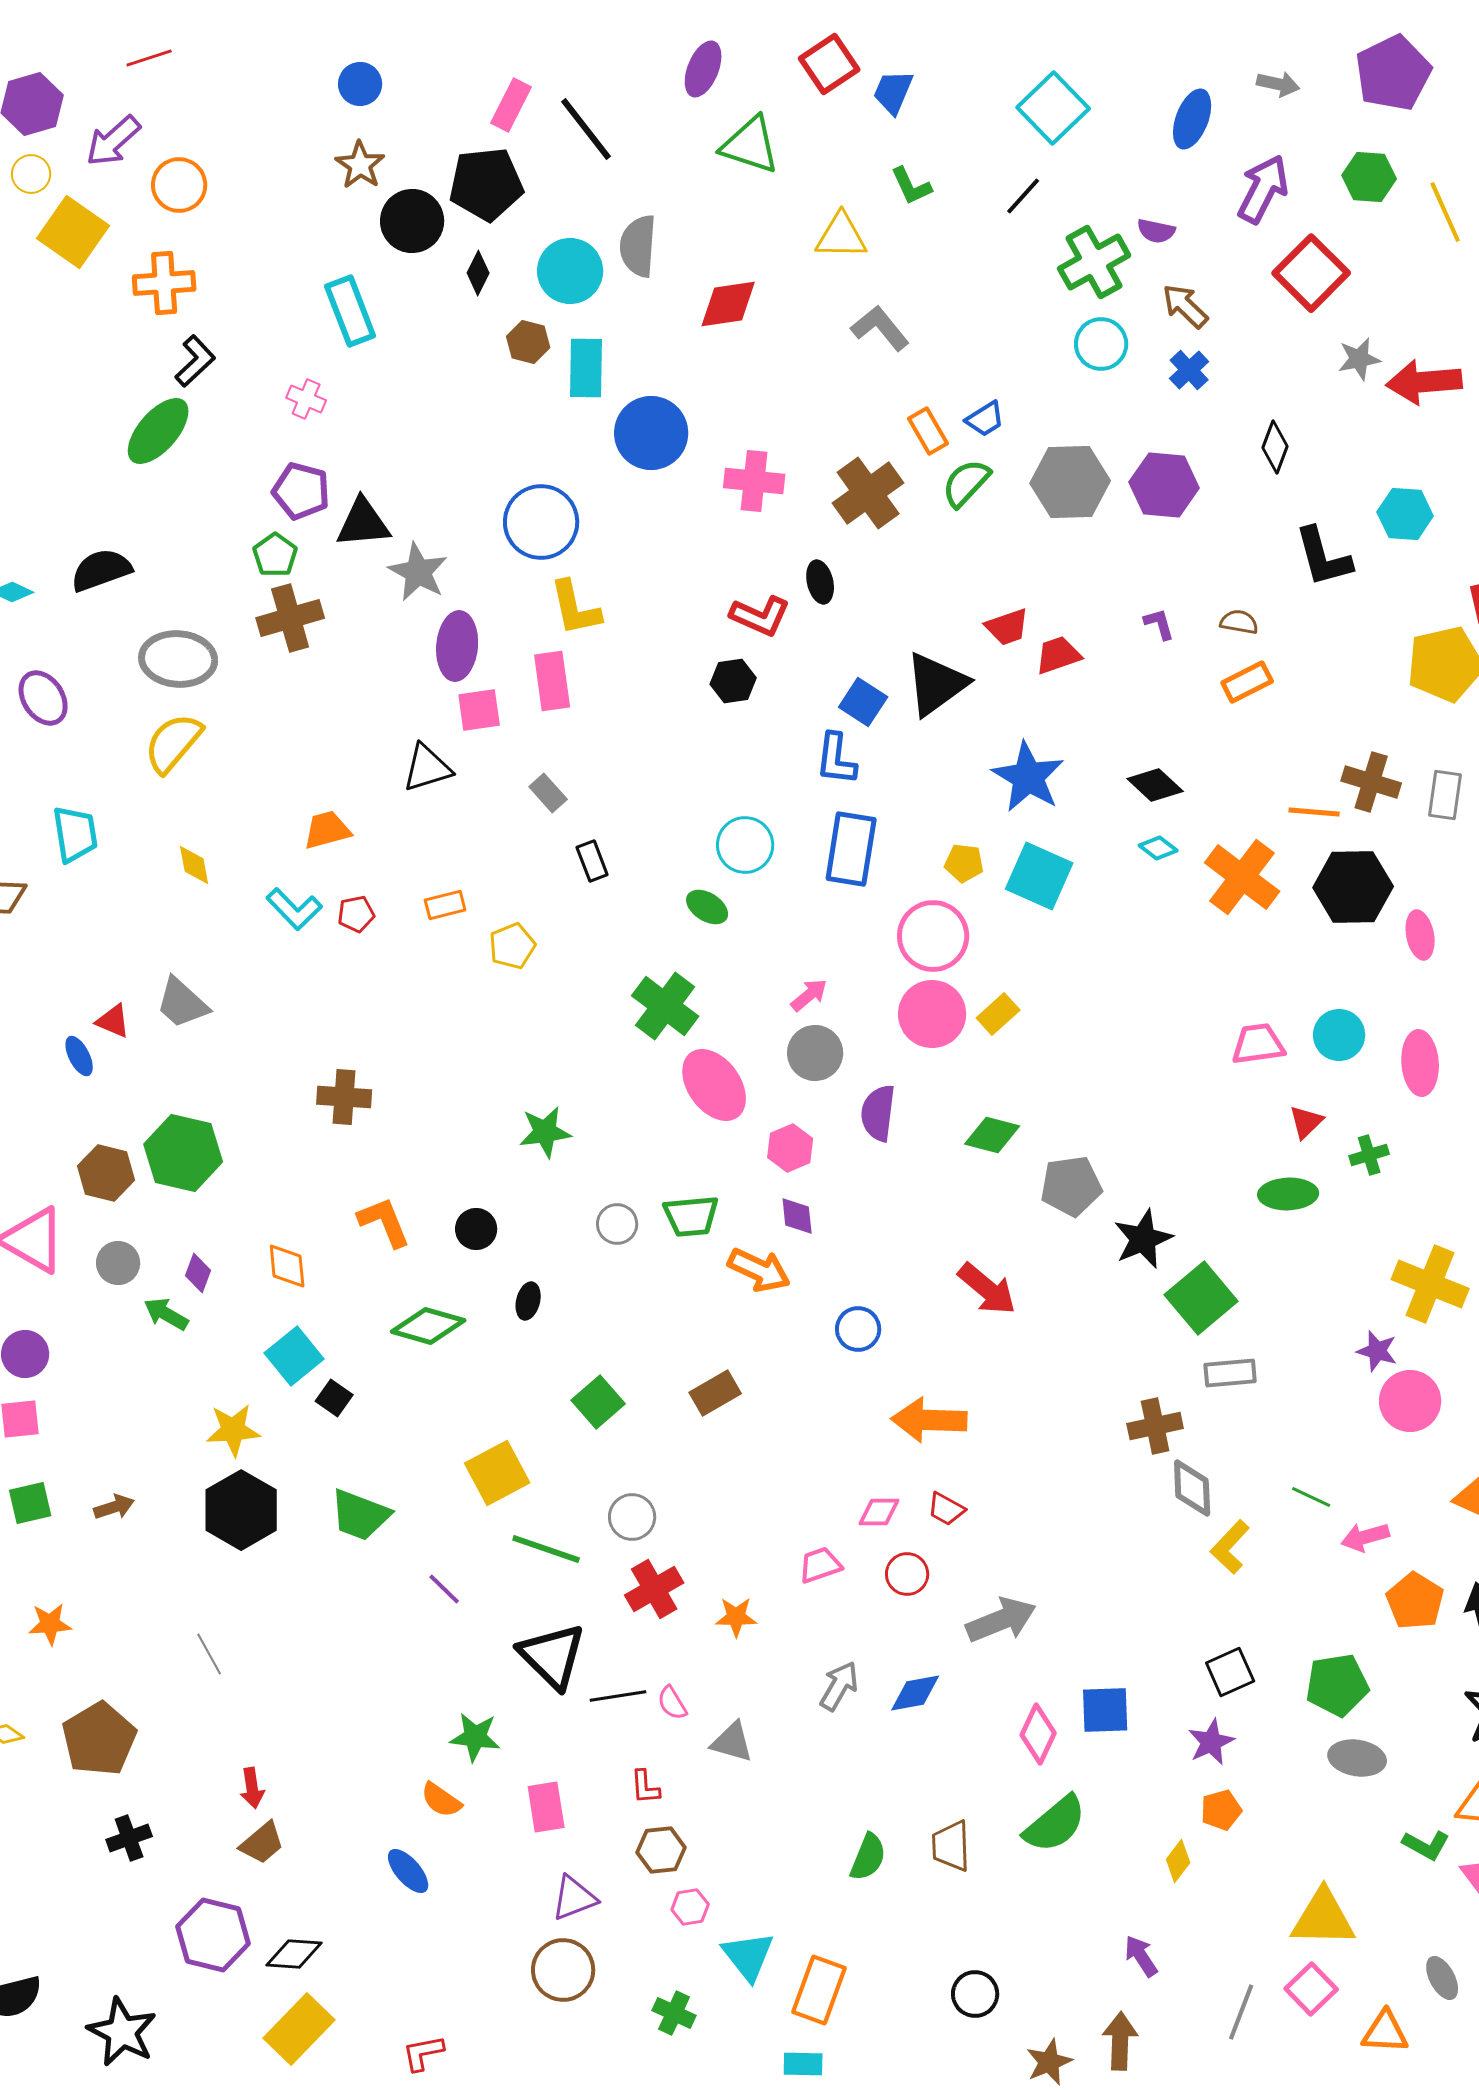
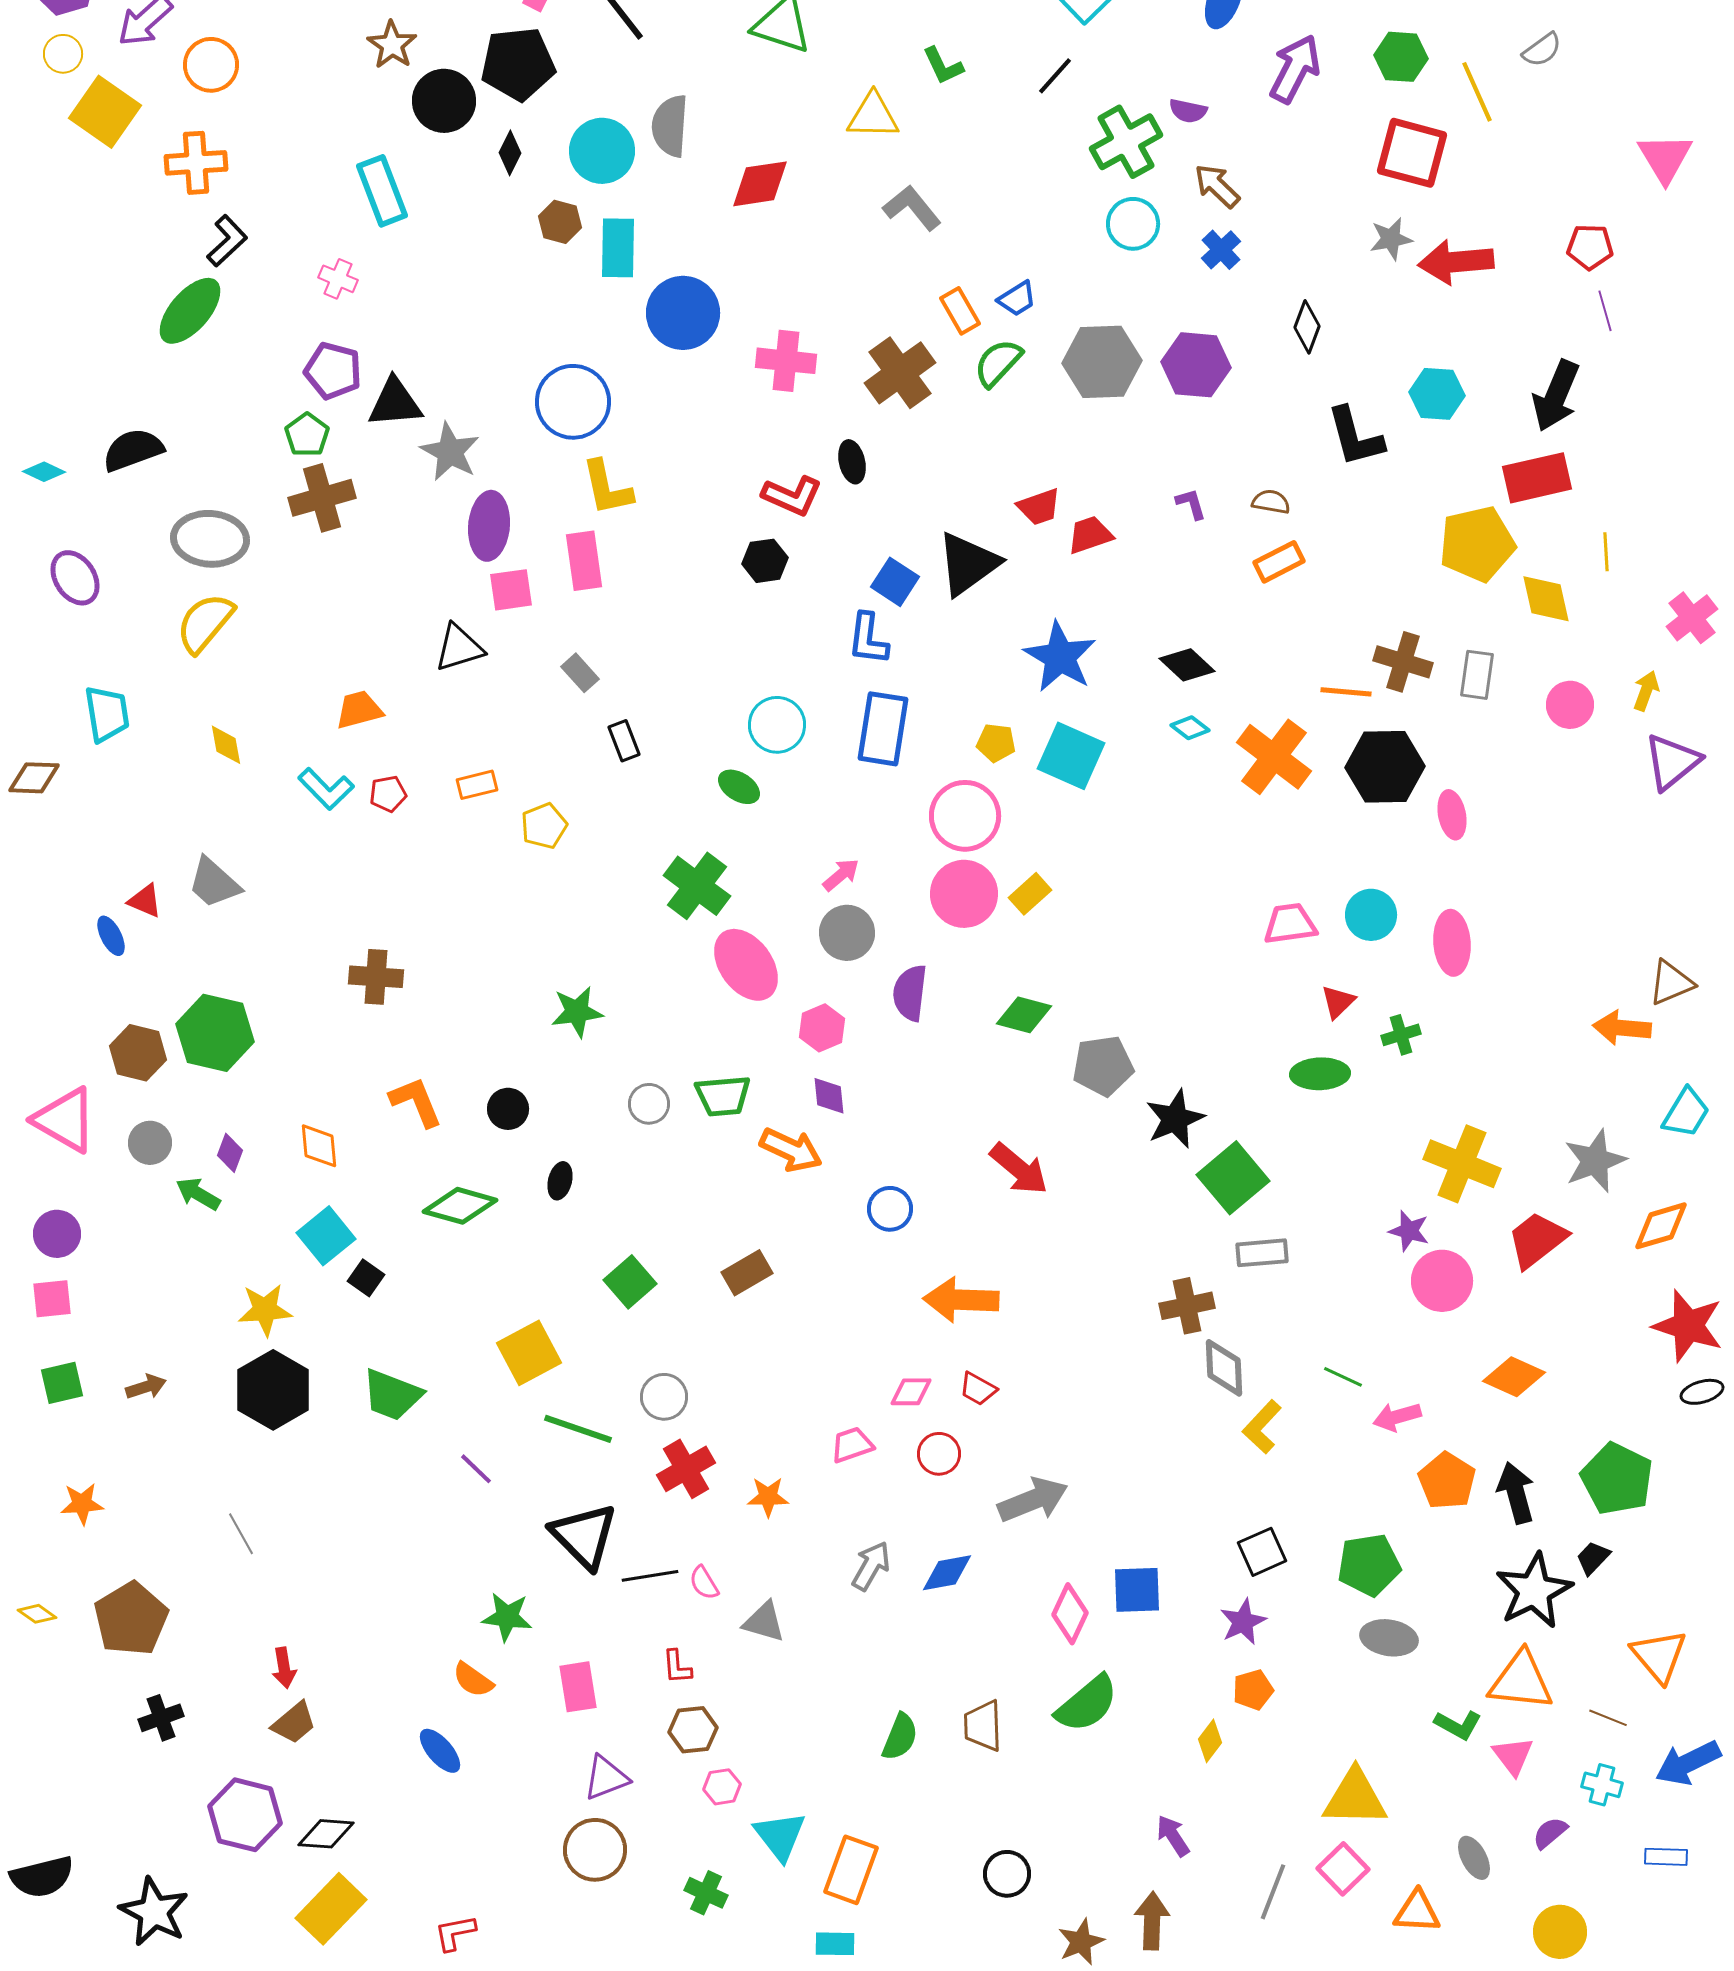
red square: (1311, 273) -> (1412, 153), moved, turned -30

